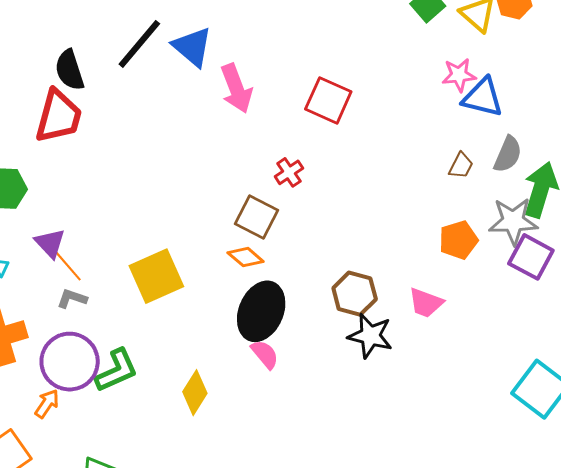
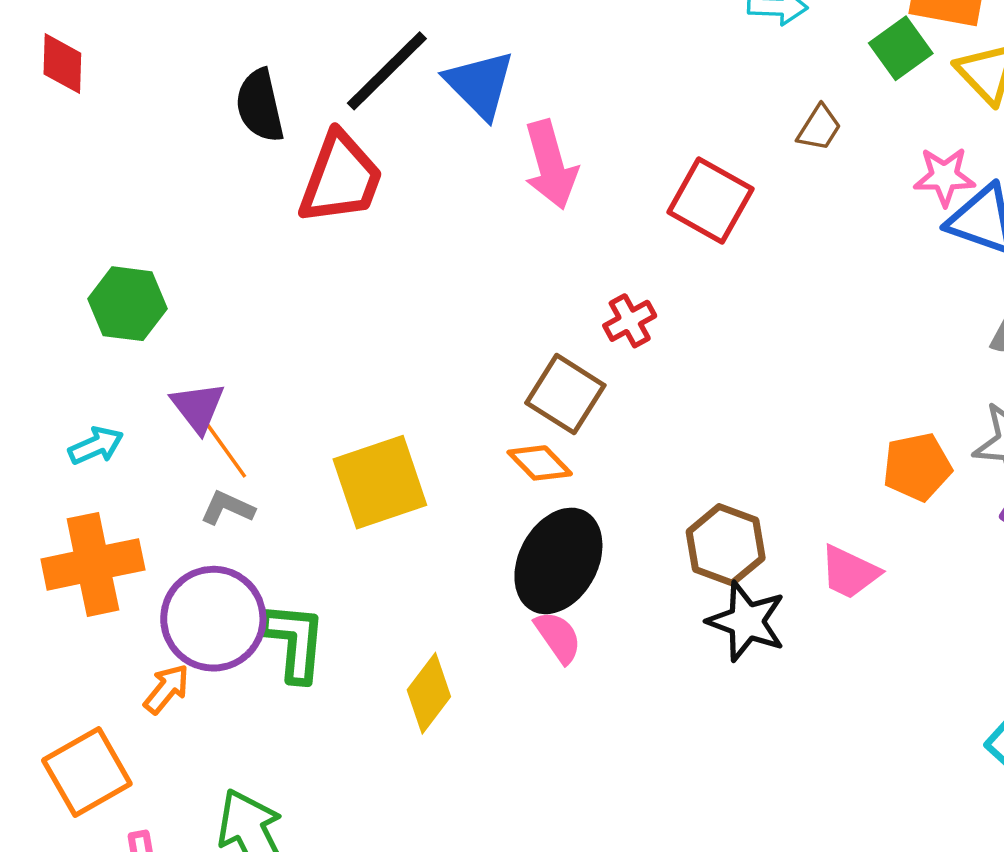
red trapezoid: (59, 116) -> (341, 178), moved
brown trapezoid: (461, 166) -> (819, 128), moved
green L-shape: (117, 370) -> (295, 642), turned -66

